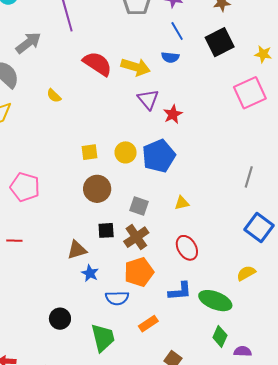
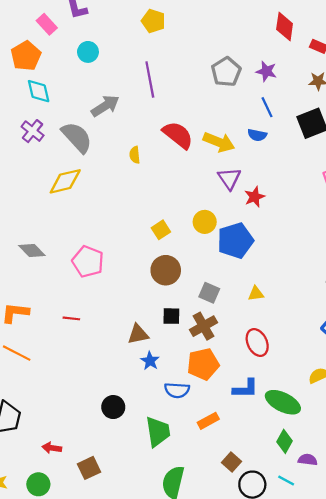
yellow semicircle: (54, 96) -> (135, 155), moved, turned 35
yellow square: (89, 152) -> (161, 230), turned -30
yellow circle: (126, 152) -> (205, 222), moved

